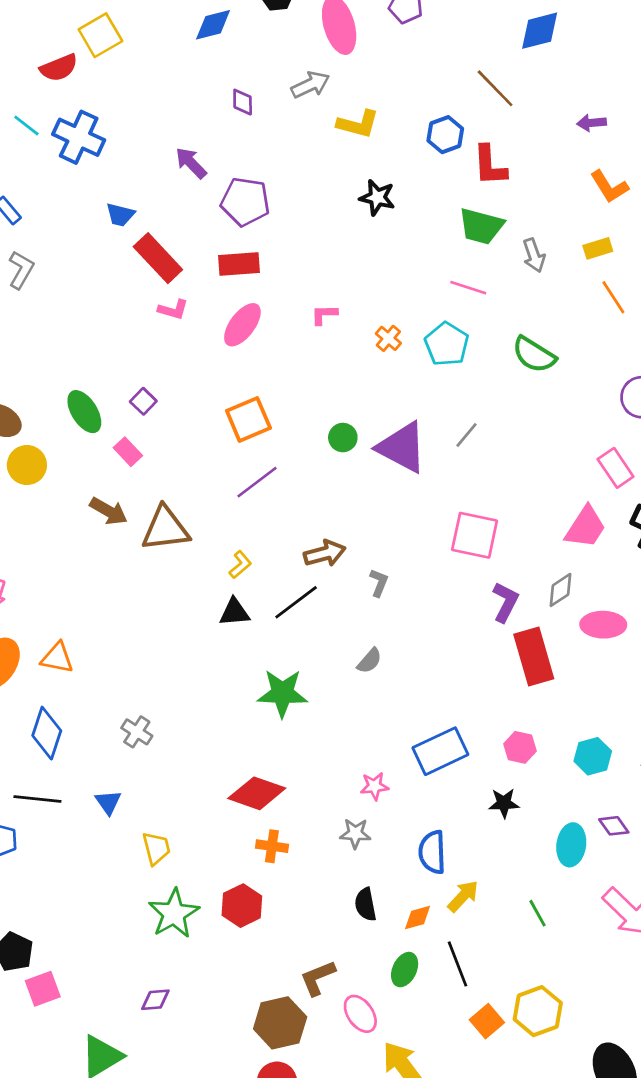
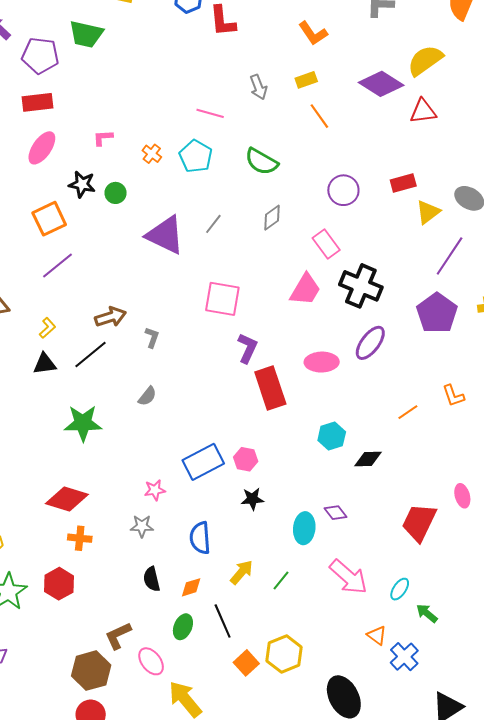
black star: (377, 198) -> (82, 184), moved
green trapezoid: (481, 226) -> (86, 34), moved
green circle: (343, 438) -> (116, 193), moved
gray diamond: (561, 590) -> (272, 218), moved
pink hexagon: (520, 747) -> (246, 459), moved
cyan hexagon: (593, 756) -> (332, 436), moved
yellow arrow: (463, 896) -> (241, 572), moved
green line: (537, 913) -> (281, 580), turned 70

